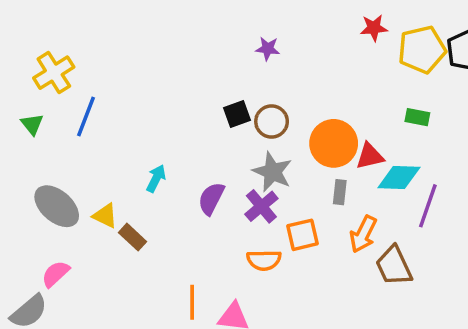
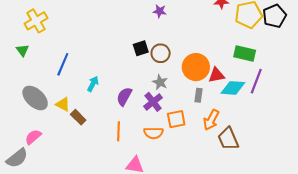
blue line: (86, 117) -> (63, 64), moved
green rectangle: (417, 117) -> (245, 54), size x1.5
gray star: (272, 172) -> (160, 82), size x0.7
purple line: (428, 206) -> (256, 81), moved
orange line: (192, 302) -> (119, 131), moved

